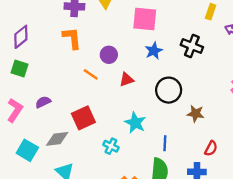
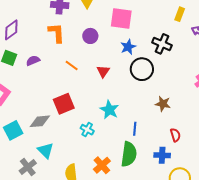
purple circle: (109, 55) -> (90, 36), moved
red triangle: (127, 80) -> (103, 71), turned -40
black circle: (169, 90) -> (142, 69), moved
purple semicircle: (43, 102) -> (33, 61), moved
red semicircle: (211, 148) -> (175, 135), turned -48
cyan square: (27, 150) -> (13, 130), turned 30

